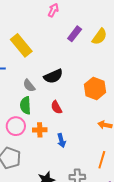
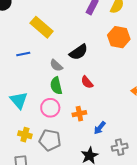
orange hexagon: (95, 88) -> (119, 37), moved
orange cross: (40, 130) -> (79, 114), moved
blue arrow: (61, 141) -> (100, 128), moved, turned 64

